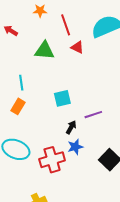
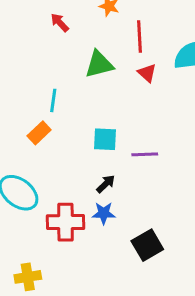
green triangle: (44, 51) -> (99, 64), turned -35
purple line: (93, 115) -> (145, 154), moved

